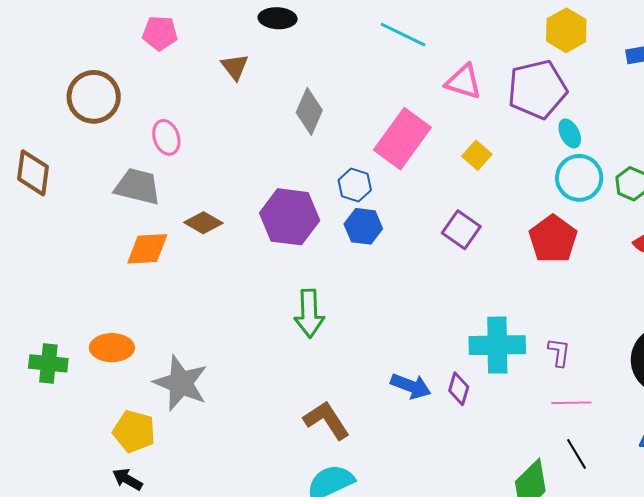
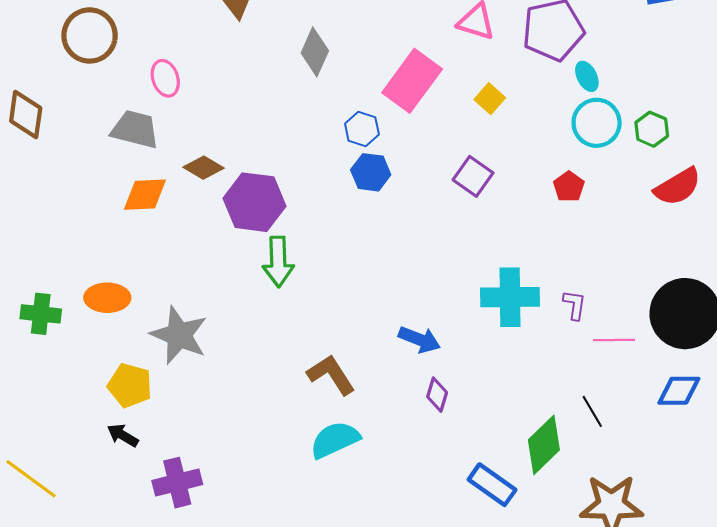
purple hexagon: (290, 217) -> (254, 202), moved
red pentagon: (553, 239) -> (569, 187), size x0.6
green arrow: (309, 314) -> (278, 262), moved
purple diamond: (459, 389) -> (437, 395), moved
pink line: (571, 403) -> (614, 340), moved

